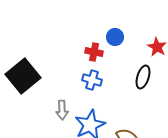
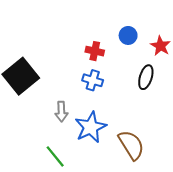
blue circle: (115, 37) -> (128, 35), moved

